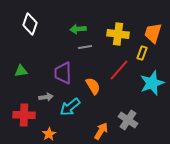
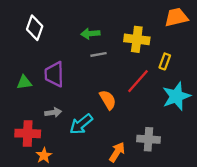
orange trapezoid: (153, 33) -> (176, 17), moved, turned 60
purple trapezoid: (63, 73) -> (54, 74), moved
gray cross: (128, 120) -> (148, 139), turned -30
orange star: (49, 134) -> (44, 156), moved

